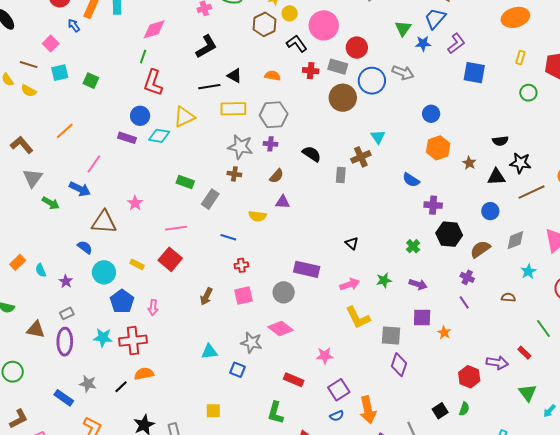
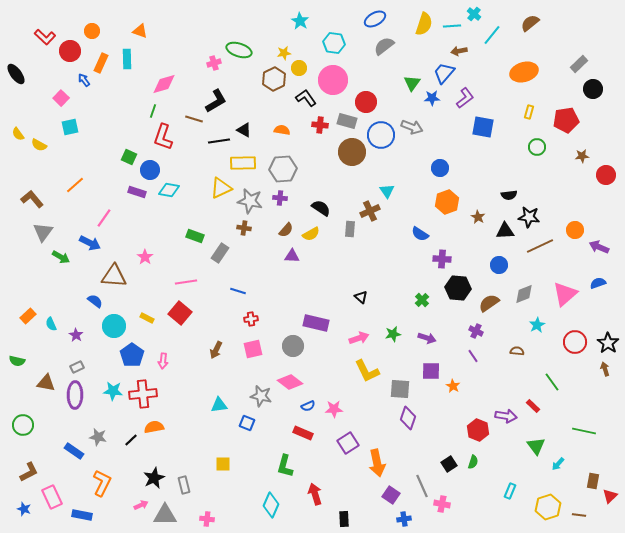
brown line: (29, 65) -> (194, 119), moved
green square: (91, 81) -> (129, 157), moved
yellow triangle: (184, 117) -> (221, 188), moved
yellow semicircle: (257, 216) -> (311, 234), moved, turned -36
blue semicircle: (337, 416) -> (308, 406), moved

